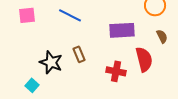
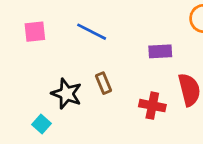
purple rectangle: (122, 30) -> (160, 51), size x0.7

